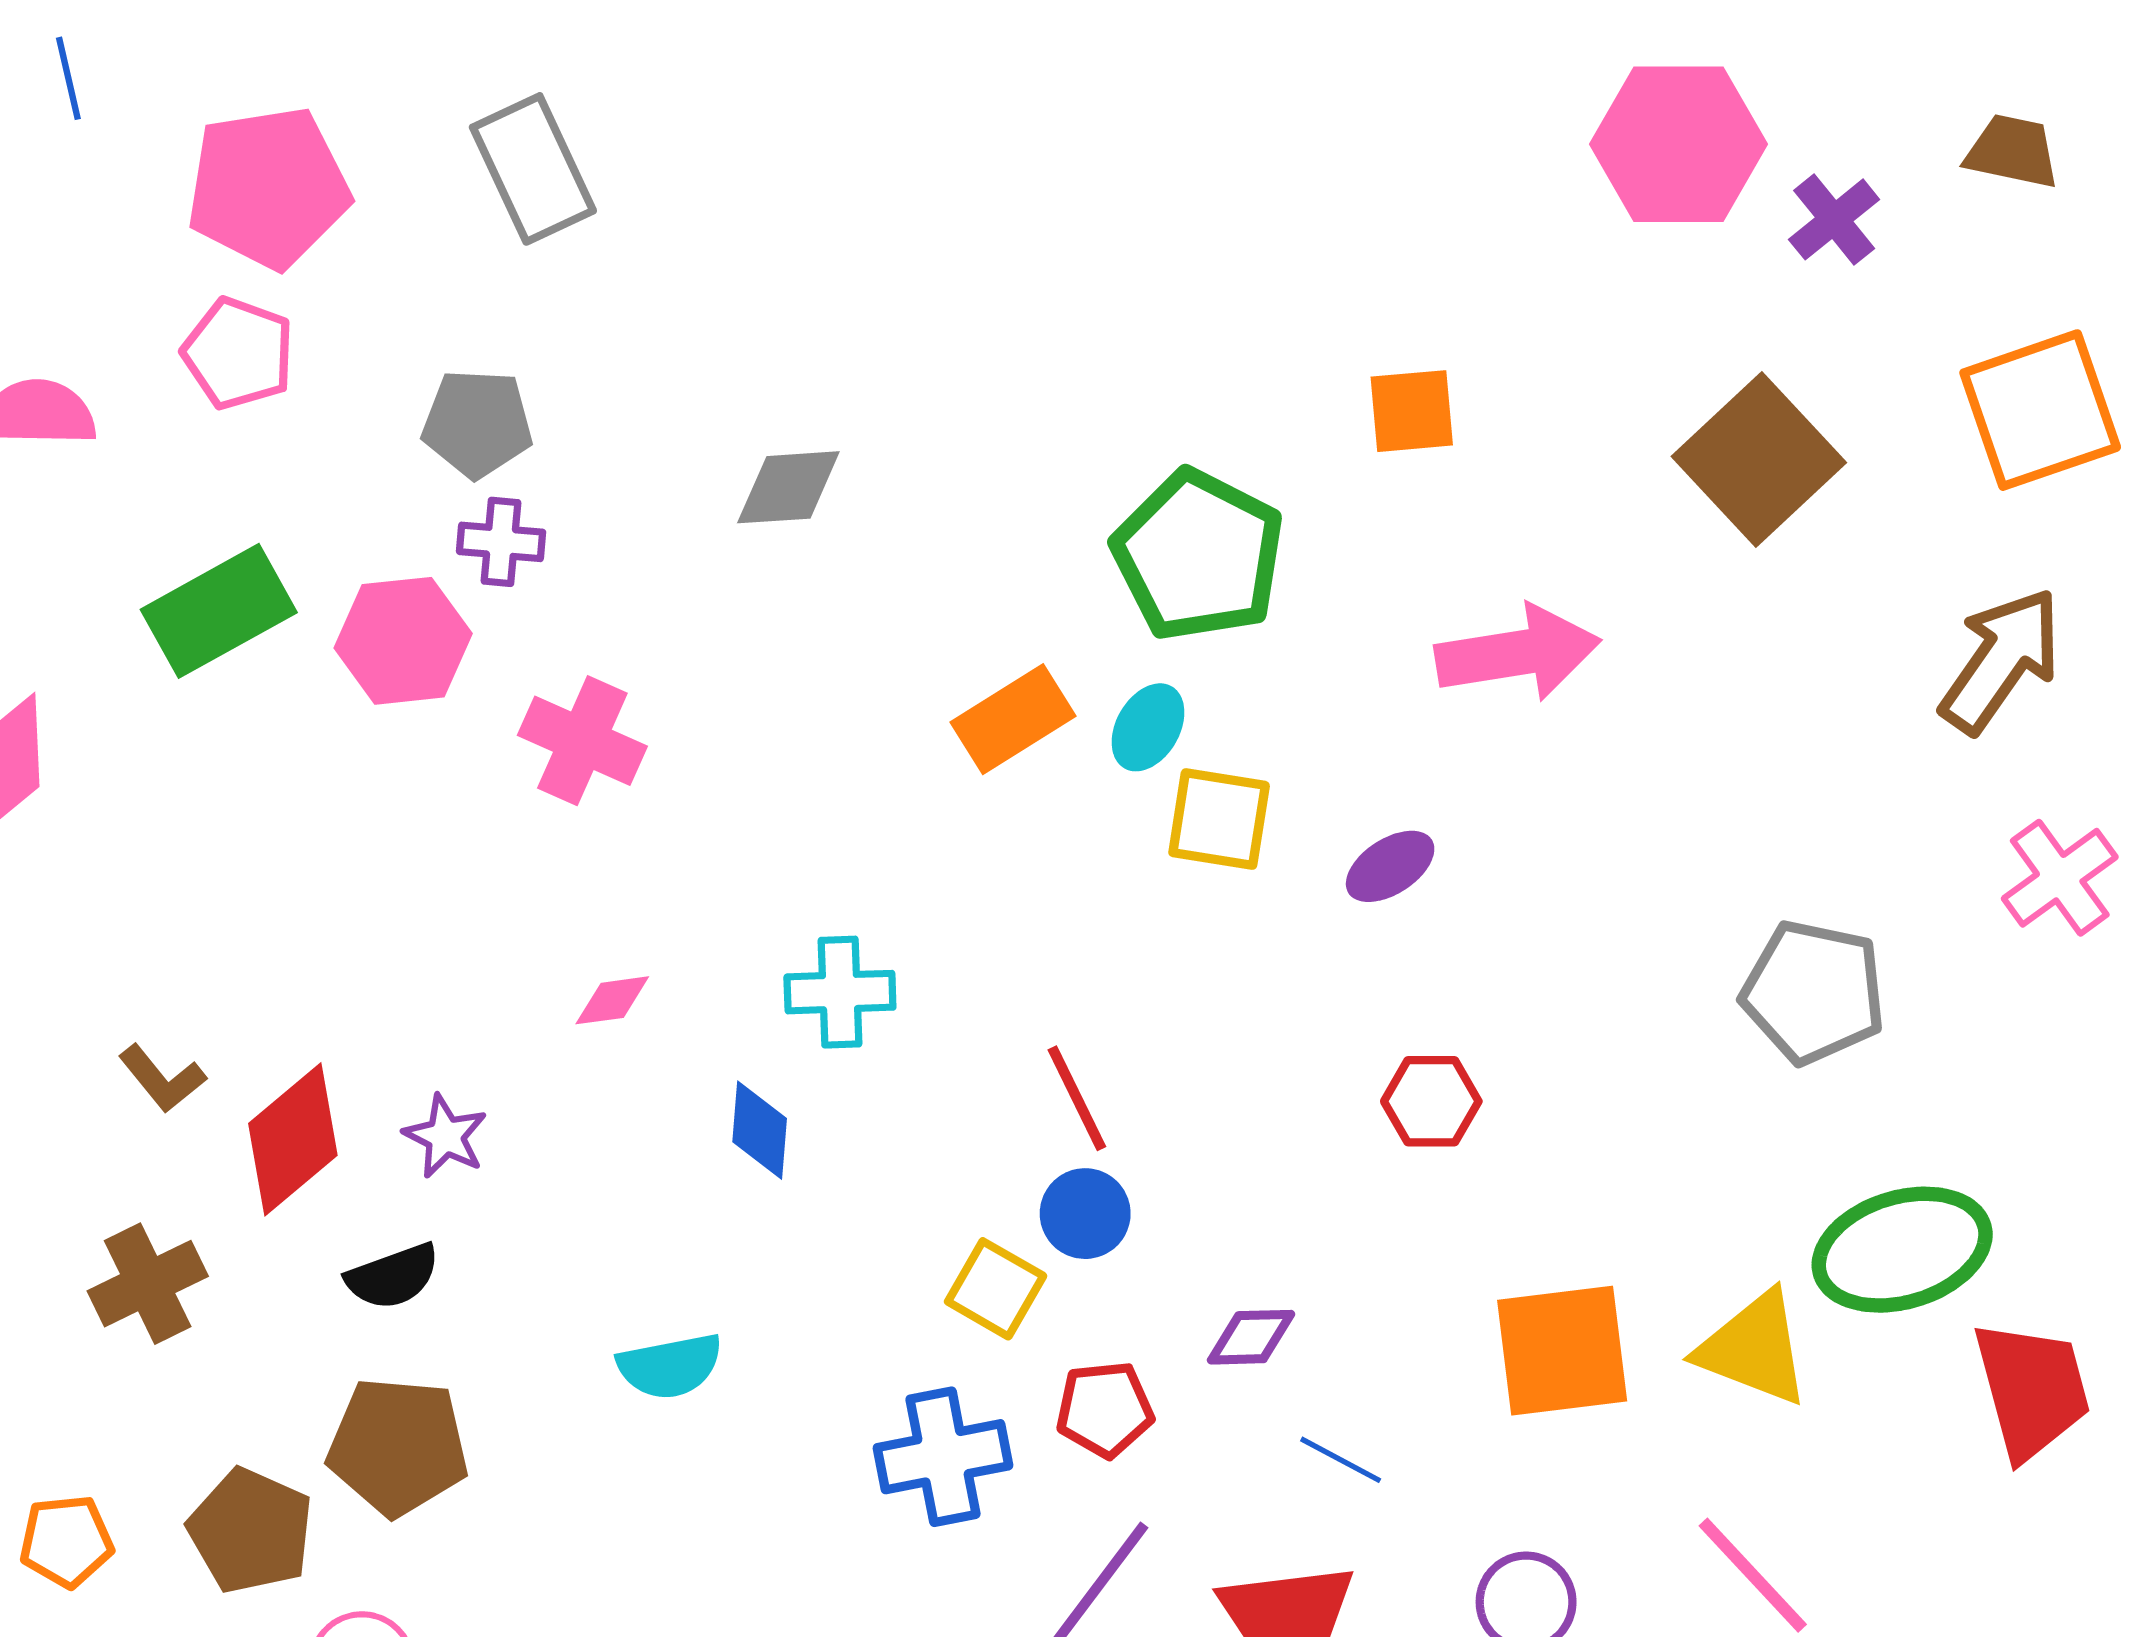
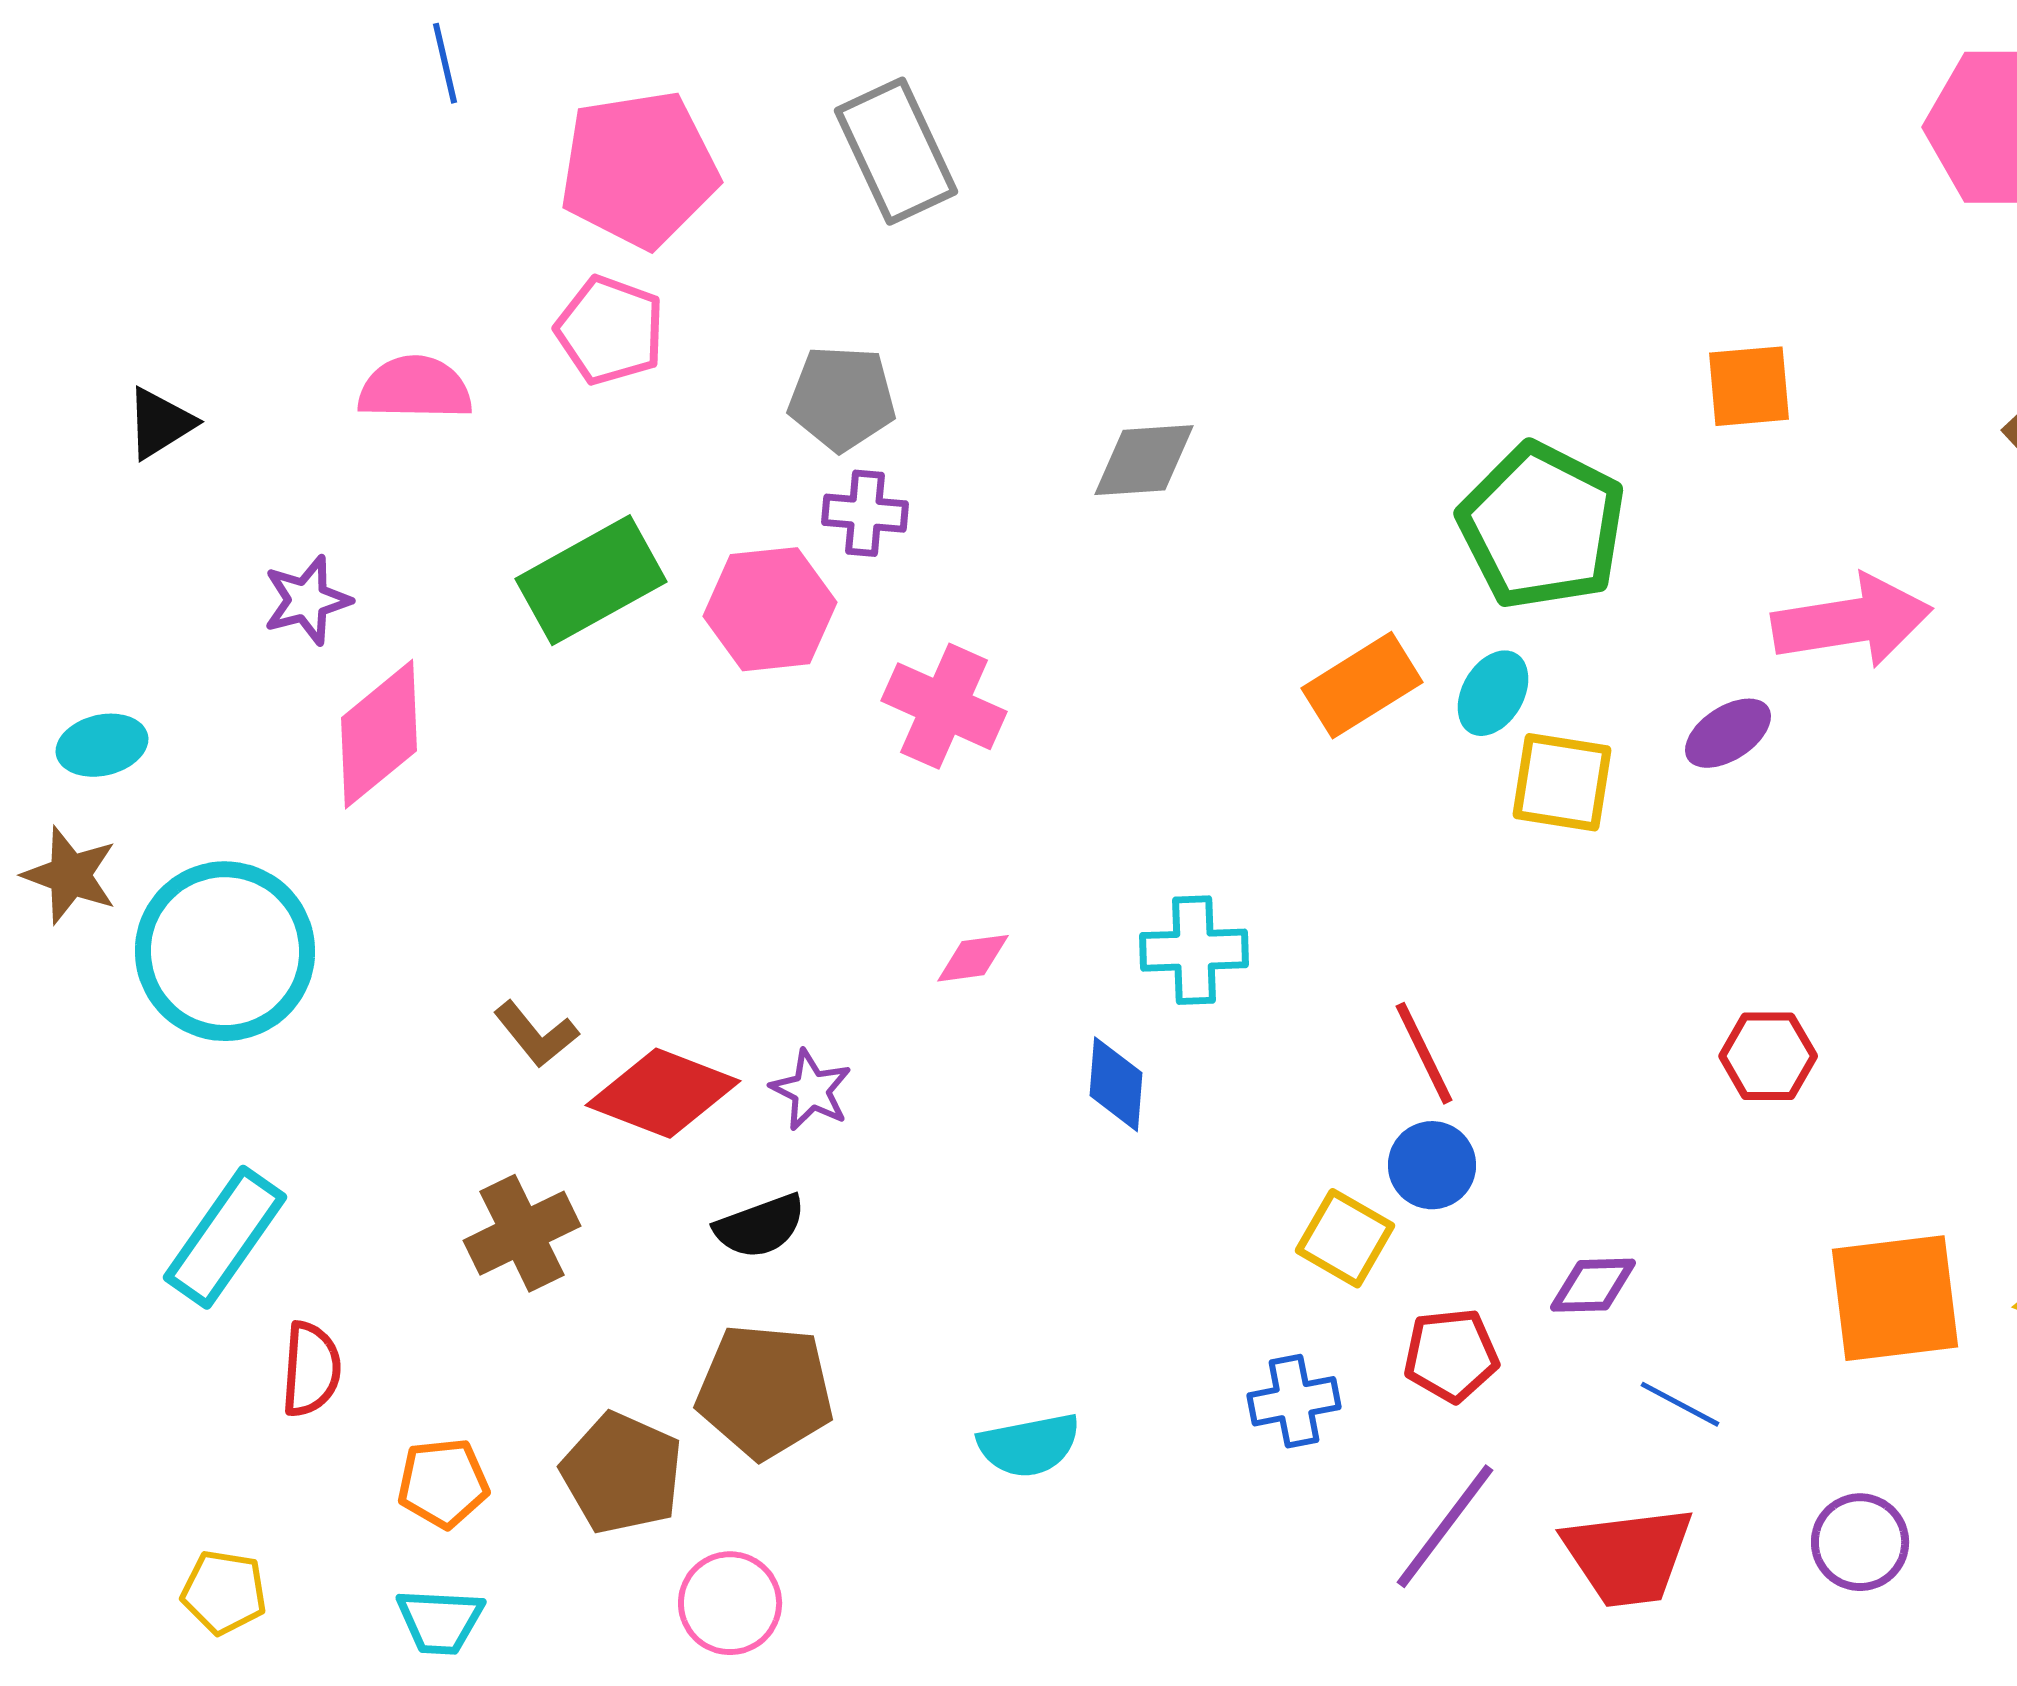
purple ellipse: (1390, 866) -> (1728, 733), moved
red diamond: (293, 1139) -> (663, 1093), turned 61
cyan semicircle: (670, 1366) -> (1029, 1445), moved
blue cross: (943, 1457) -> (1294, 1401), size x0.7

